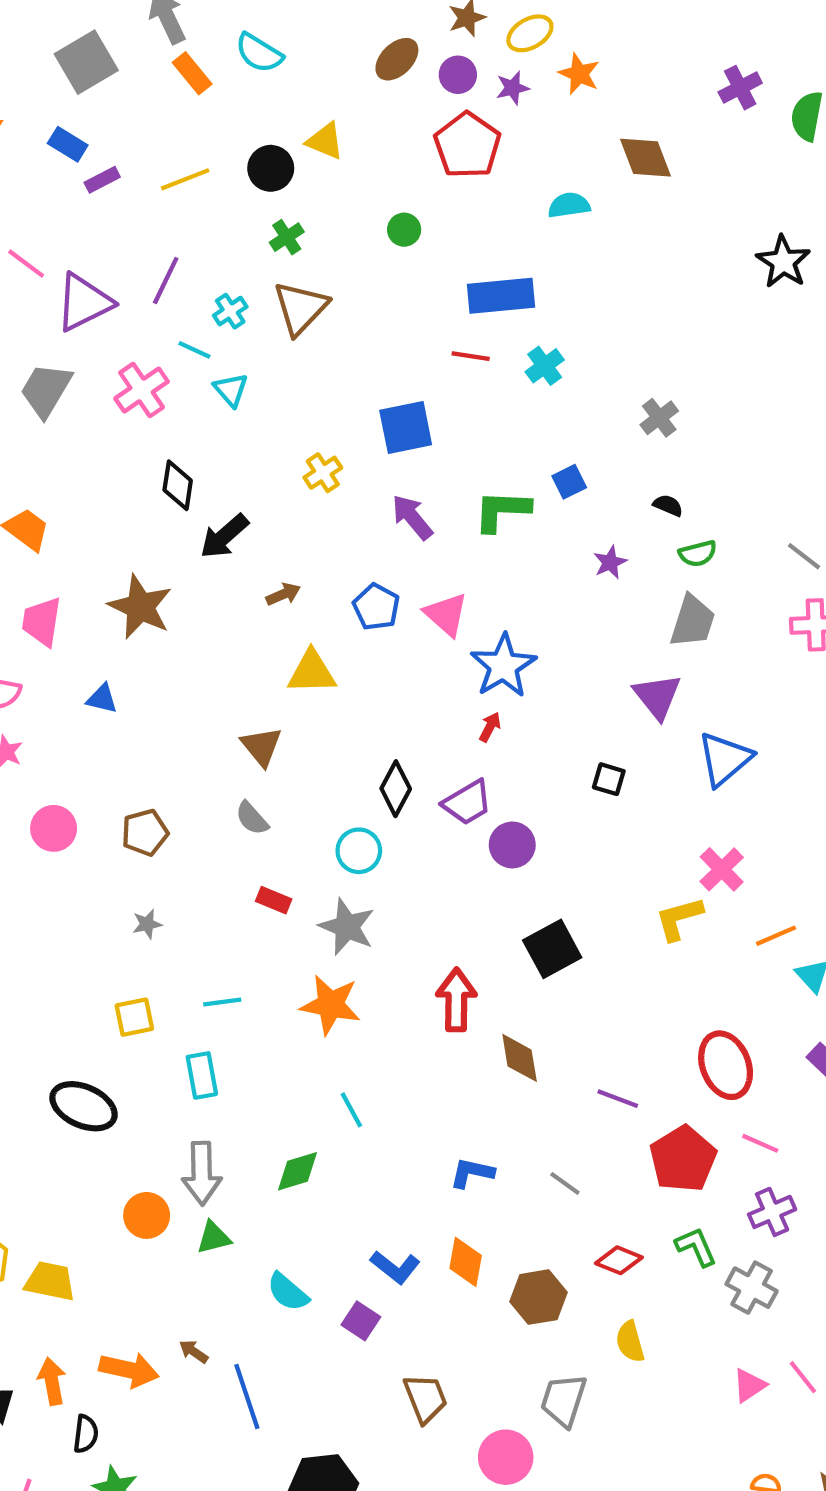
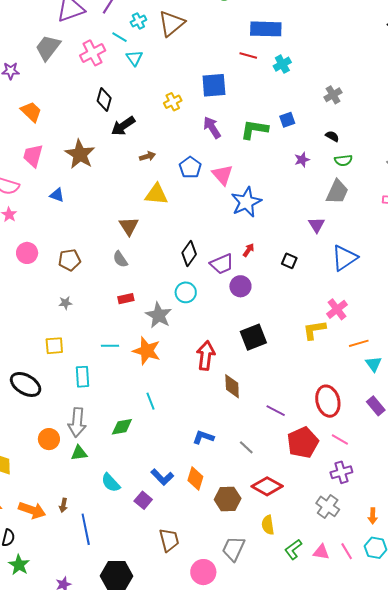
purple triangle: (657, 696) -> (317, 225), size x0.7
red arrow: (490, 727) -> (248, 250), moved
cyan circle: (359, 851) -> (186, 292), moved
red rectangle: (274, 900) -> (126, 299), turned -42
cyan line: (222, 1002) -> (110, 346), moved
green L-shape: (696, 1247) -> (293, 549), moved, turned -110
red diamond: (619, 1260) -> (267, 486), size x1.4
brown arrow: (194, 1352) -> (63, 505), turned -120
pink triangle: (749, 1385) -> (321, 552), turned 36

